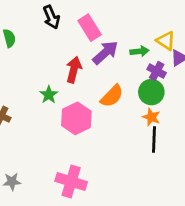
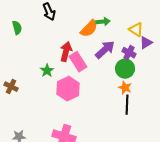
pink rectangle: (90, 28) -> (78, 62), moved
green arrow: (140, 51) -> (103, 22), moved
purple arrow: (105, 53) -> (105, 50), moved
orange semicircle: (112, 96) -> (89, 29), moved

